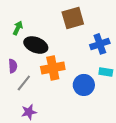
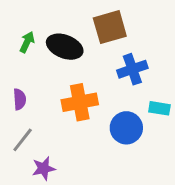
blue cross: (100, 44) -> (132, 69), moved
black ellipse: (36, 45) -> (65, 47), moved
gray line: (24, 83) -> (23, 140), moved

